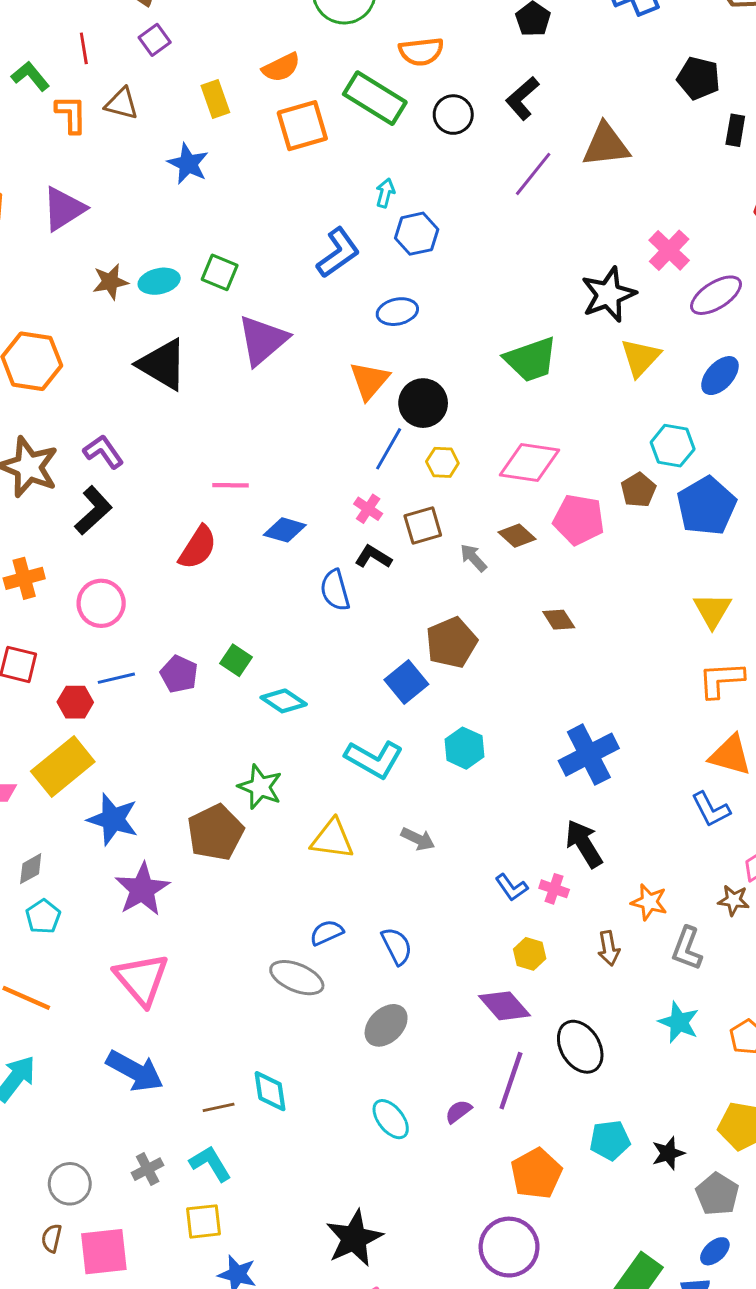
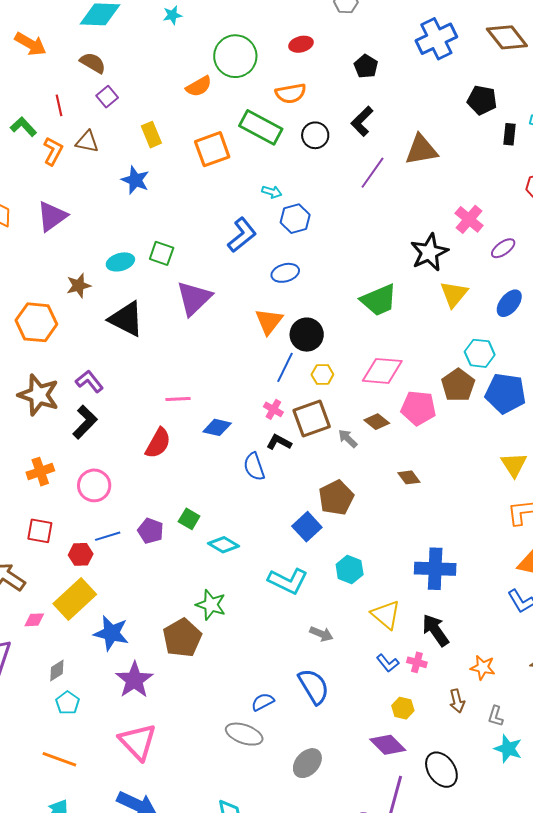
orange semicircle: (281, 67) -> (199, 86), moved
orange L-shape: (71, 114) -> (53, 151), turned 32
cyan arrow: (385, 193) -> (272, 192), turned 96
brown star: (110, 282) -> (79, 286), moved
purple ellipse: (716, 295) -> (503, 248), size x0.7
brown pentagon: (638, 490) -> (458, 385), size x1.4
blue pentagon: (707, 506) -> (505, 393), turned -30
brown square: (423, 525) -> (312, 419), size x1.4
blue cross: (589, 755) -> (435, 569), turned 33
yellow triangle: (332, 839) -> (386, 615), moved, turned 36
blue semicircle: (397, 946) -> (314, 686), moved, size x1.4
gray L-shape: (687, 948) -> (496, 716), moved, size x0.7

